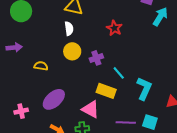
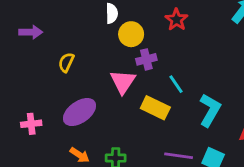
yellow circle: (72, 51) -> (131, 34), moved
yellow semicircle: (41, 66) -> (66, 62), turned -80
pink triangle: (91, 109) -> (123, 82), moved, turned 30

